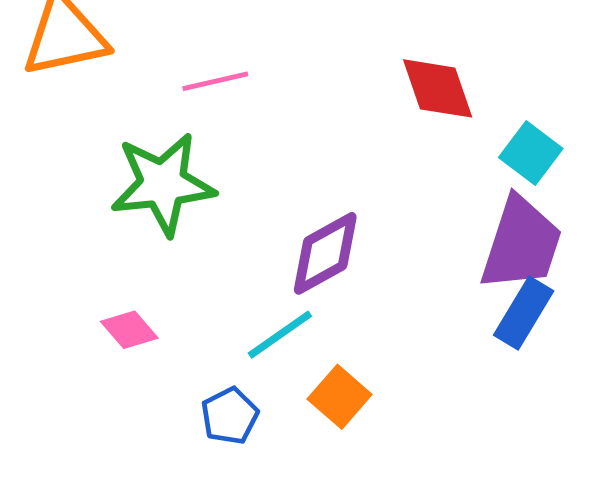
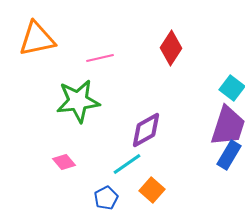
red diamond: (438, 88) -> (171, 48), moved, turned 52

